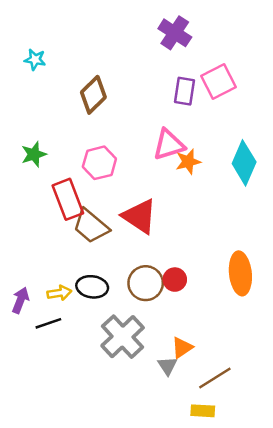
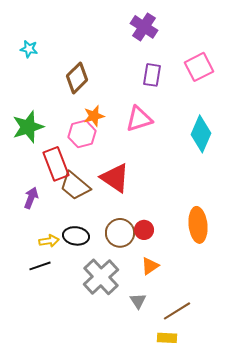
pink square: (219, 81) -> (199, 67), moved
green star: (34, 154) -> (28, 127), size x1.5
orange star: (188, 162) -> (94, 116), moved
purple arrow: (20, 300) -> (31, 198), moved
orange triangle: (182, 348) -> (150, 266), moved

